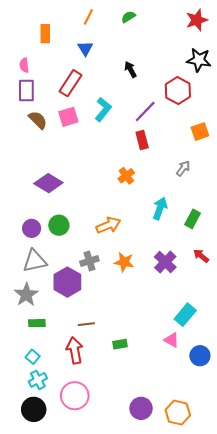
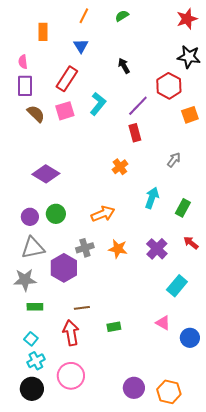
orange square: (200, 132) -> (190, 115), moved
gray star: (26, 295) -> (25, 280), turned 30
cyan rectangle: (185, 315) -> (177, 286), moved

